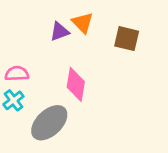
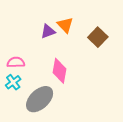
brown square: (127, 39) -> (98, 37), turned 30

